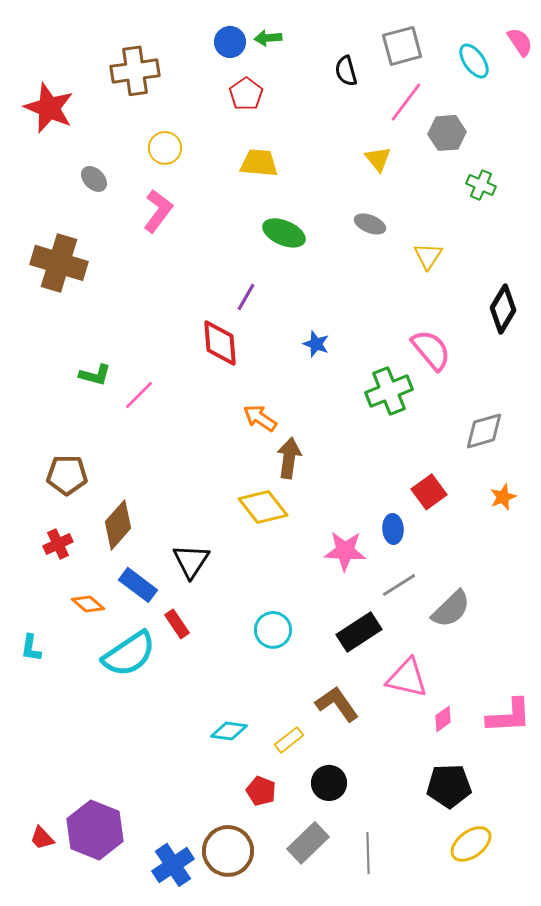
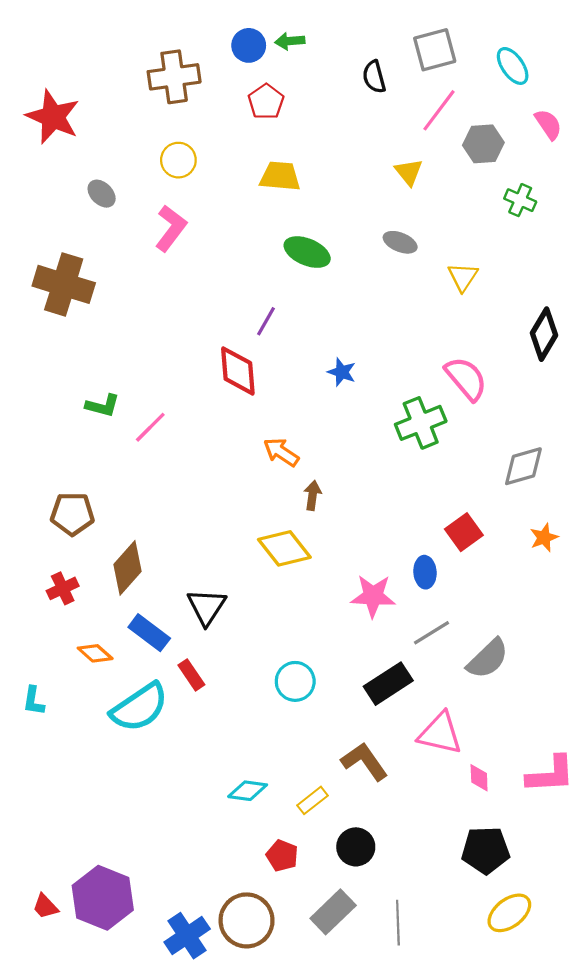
pink semicircle: (520, 42) -> (548, 124), moved
brown cross: (135, 71) -> (174, 77), moved
brown arrow: (289, 458) -> (313, 495), size x0.7
pink diamond: (443, 719) -> (479, 778), turned -56

